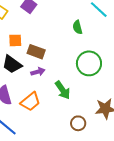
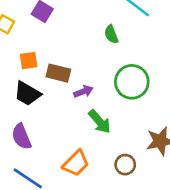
purple arrow: (38, 72) -> (83, 91), moved
orange trapezoid: (30, 102) -> (76, 163), moved

